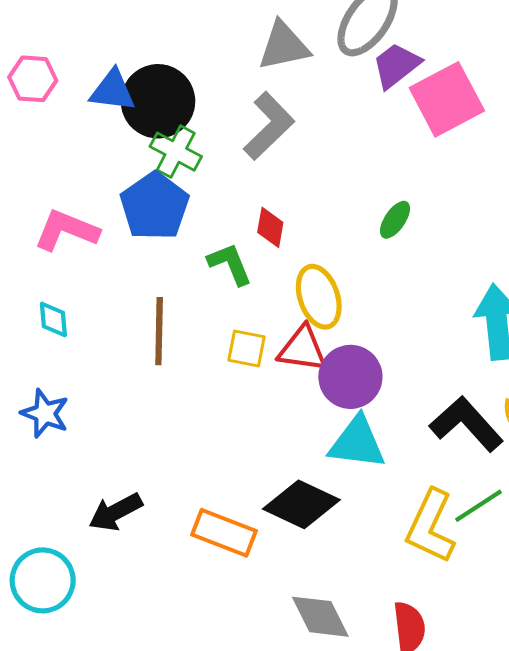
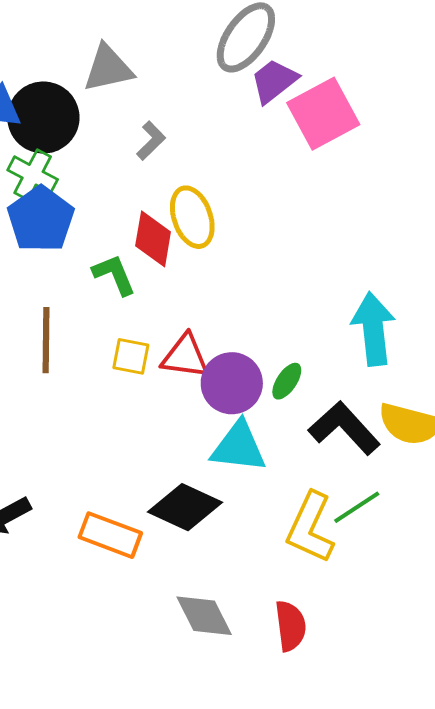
gray triangle: (284, 46) -> (108, 68), moved
gray L-shape: (269, 126) -> (151, 141), size x0.6
green cross: (176, 152) -> (33, 175), moved
green ellipse: (395, 220) -> (287, 381), moved
red diamond: (270, 227) -> (153, 239), size x1.4
yellow ellipse: (319, 297) -> (192, 217), moved

